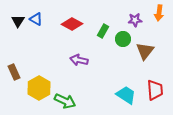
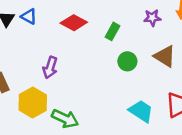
green circle: (123, 39) -> (127, 61), moved
brown triangle: (145, 51) -> (165, 56), turned -36
purple arrow: (79, 60) -> (50, 68), moved, turned -84

